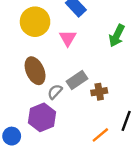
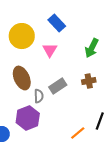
gray semicircle: (55, 92) -> (39, 96), turned 136
brown cross: (99, 92) -> (89, 81), moved

